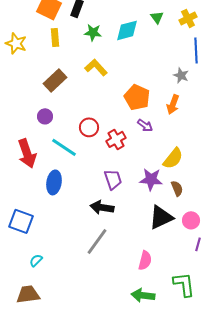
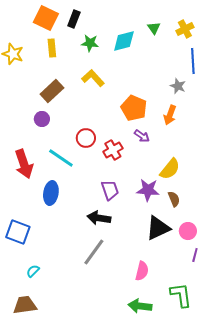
purple circle: (45, 116) -> (42, 119), moved

